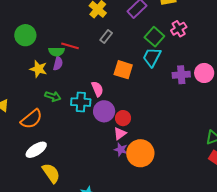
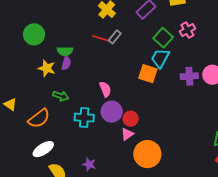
red line: (70, 46) -> (101, 38), moved
orange square: (123, 70) -> (148, 74), moved
cyan cross: (81, 102) -> (84, 118), moved
purple star: (121, 150) -> (89, 164), moved

